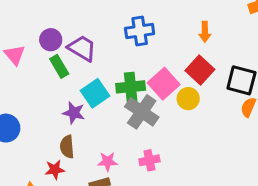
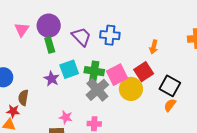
purple circle: (51, 40) -> (49, 26), size x1.5
purple trapezoid: (82, 48) -> (81, 37), moved
yellow circle: (188, 99) -> (131, 89), size x1.5
brown semicircle: (67, 147) -> (23, 98), moved
red star: (55, 170) -> (13, 111), moved

